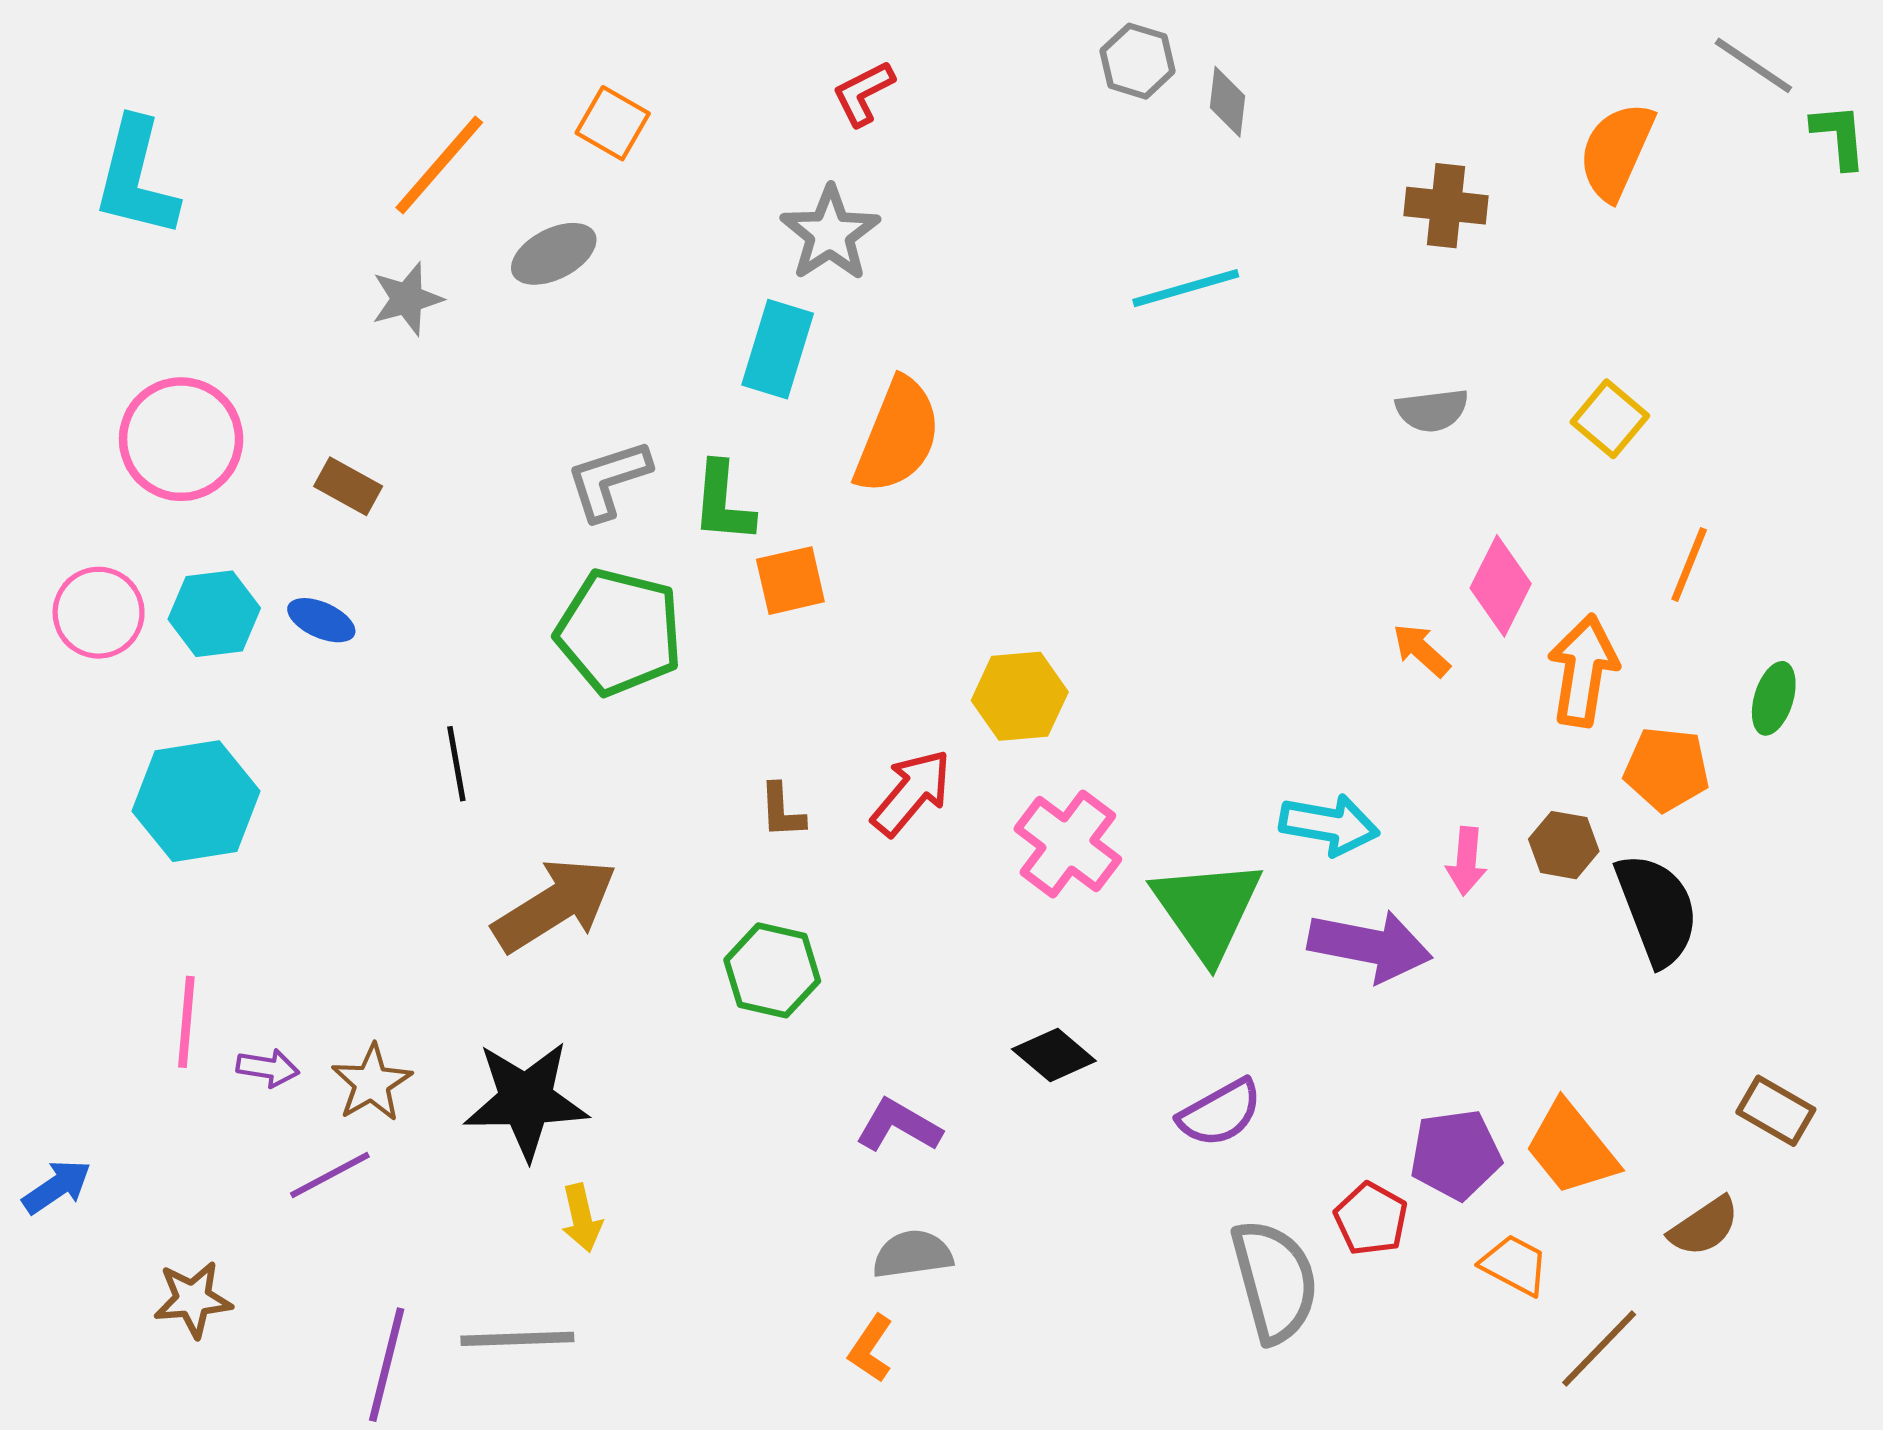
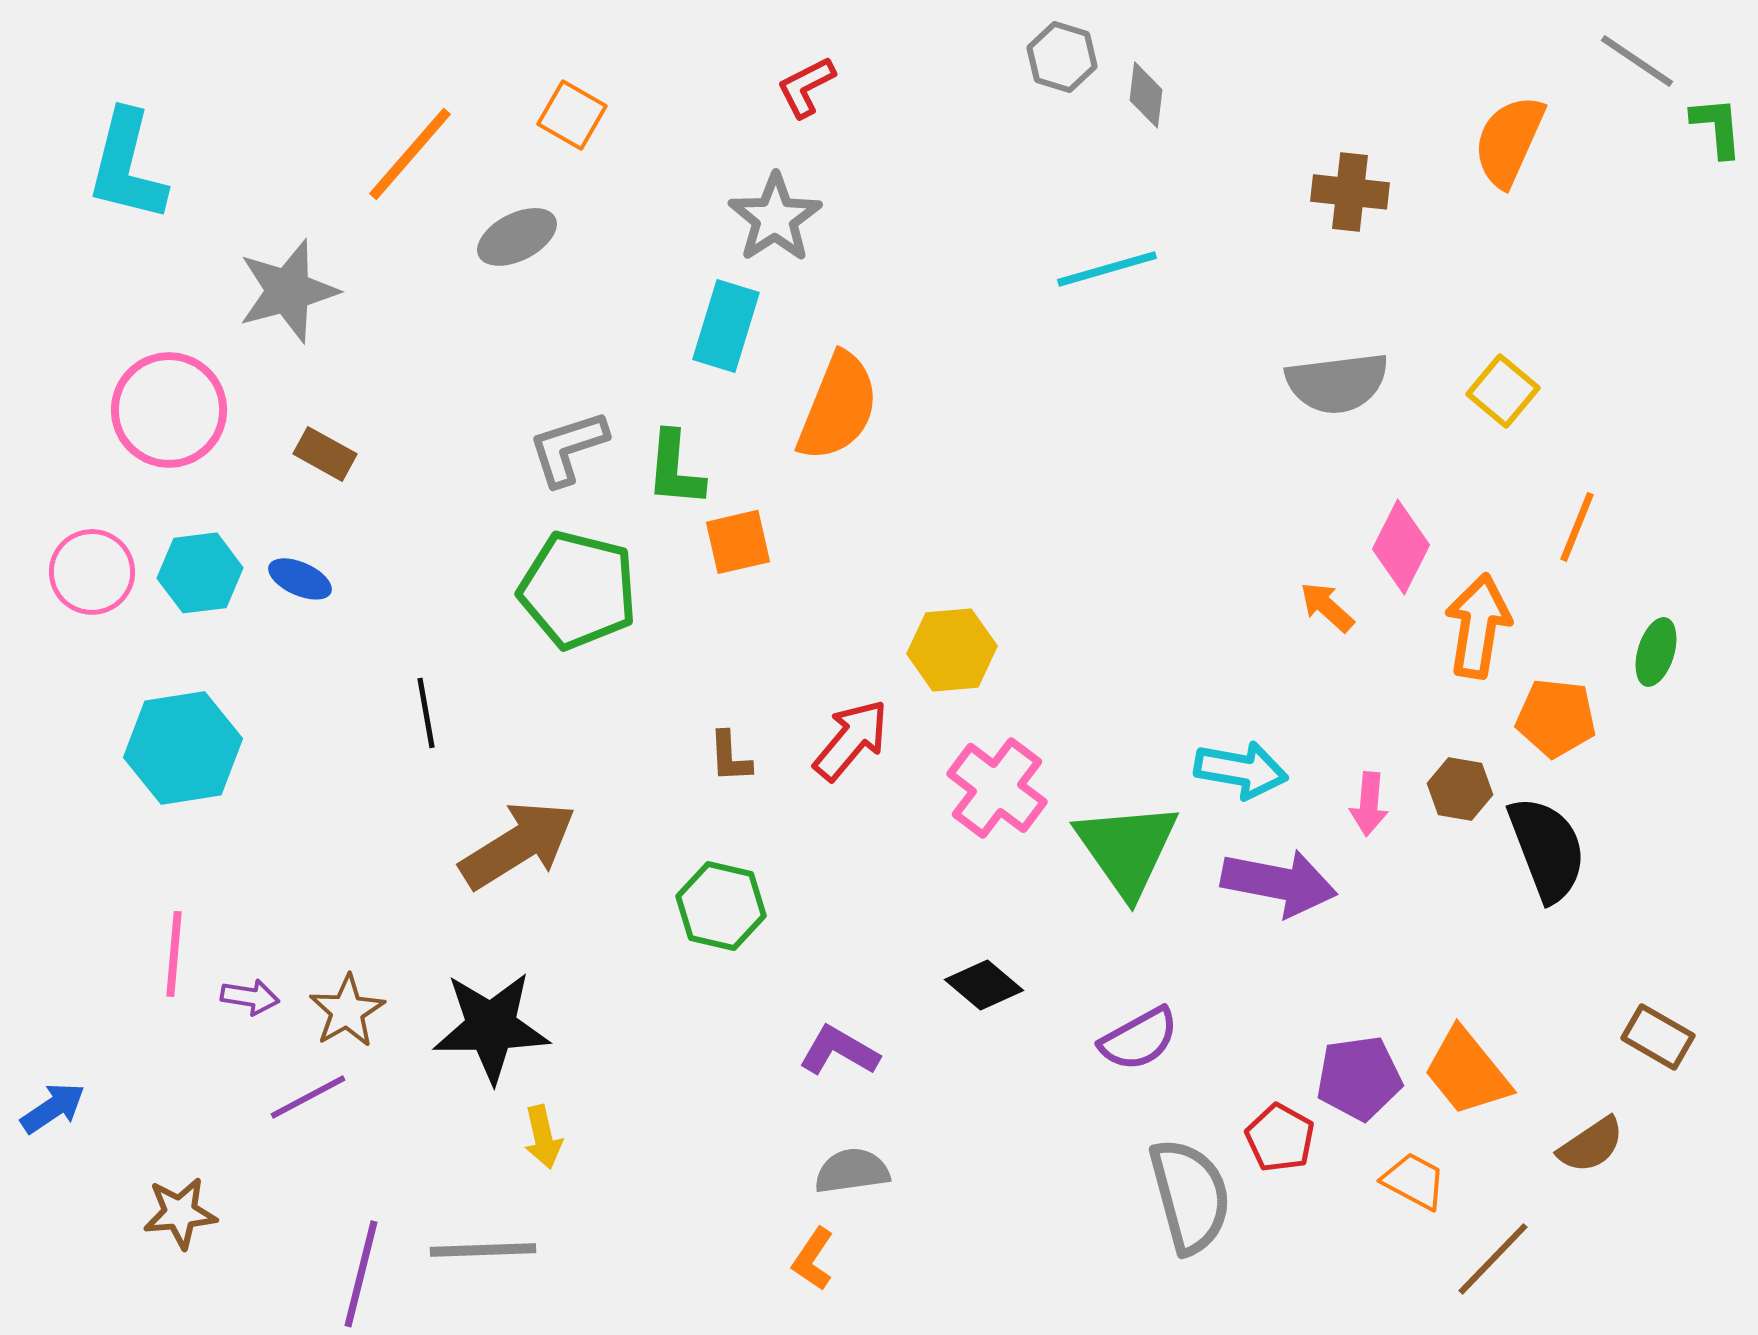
gray star: (407, 299) -> (288, 291), moved, size x1.5
gray semicircle: (1432, 410) -> (1337, 383), size x1.5

